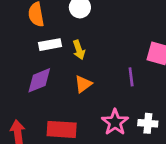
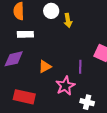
yellow arrow: (79, 50) -> (68, 20), moved
pink star: (115, 122) -> (65, 86), moved

